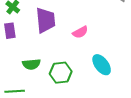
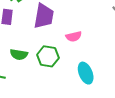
green hexagon: (61, 73) -> (48, 56), moved

